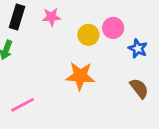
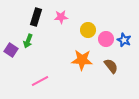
pink circle: (113, 28) -> (106, 39), moved
brown semicircle: (139, 88) -> (111, 66), moved

